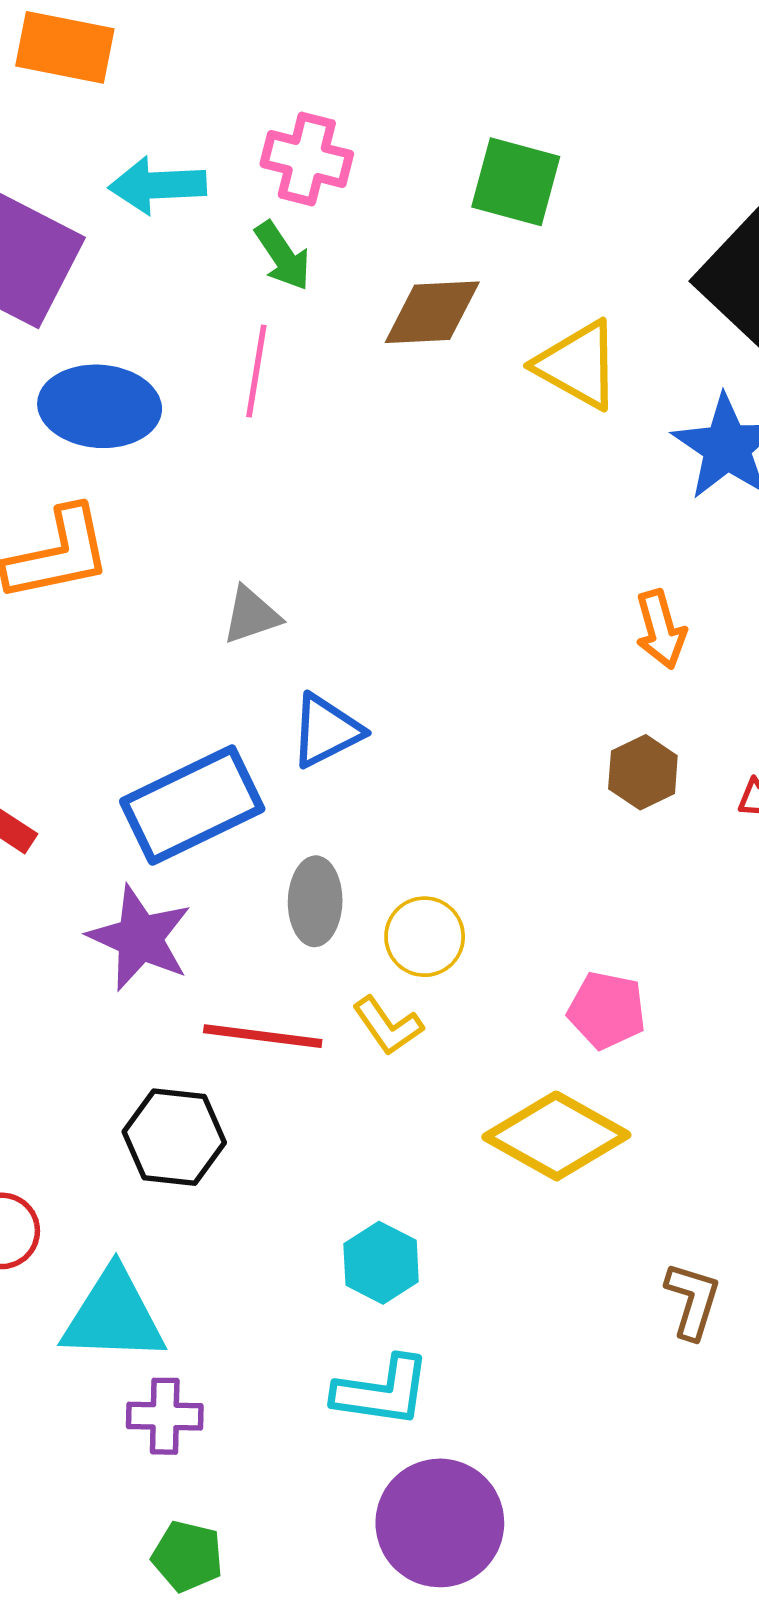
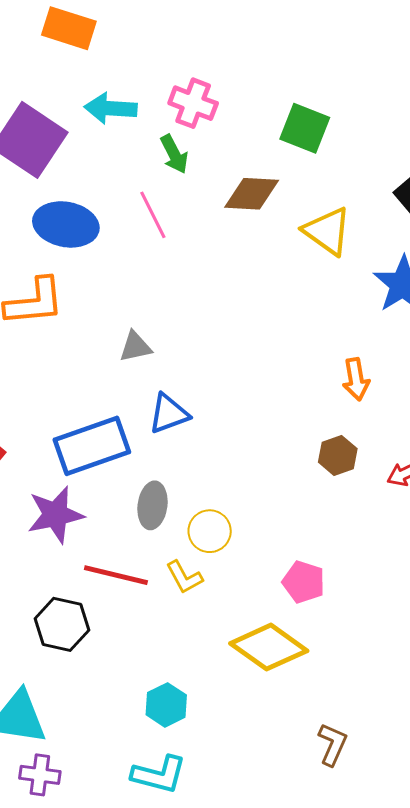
pink line: (256, 371) -> (153, 215), turned -42
purple star: (140, 938) -> (55, 515), turned 30

